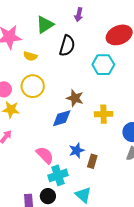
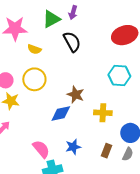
purple arrow: (79, 15) -> (73, 13), moved
black semicircle: (67, 46) -> (72, 42), turned -50
cyan hexagon: (103, 65) -> (119, 76), moved
brown rectangle: (92, 161) -> (106, 151), moved

